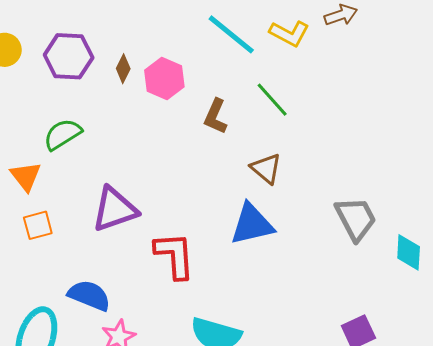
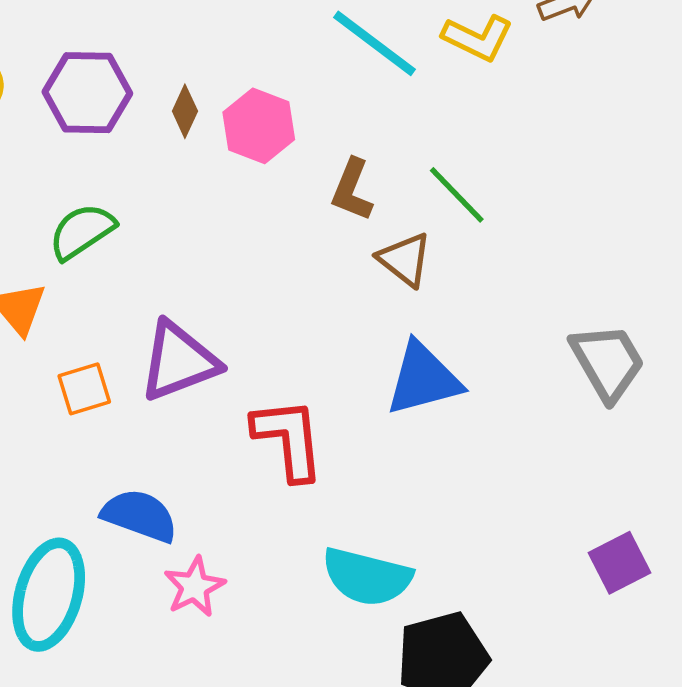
green line: (272, 100) -> (457, 195), moved
brown triangle: (266, 169) -> (405, 260), moved
orange square: (38, 225) -> (84, 389), moved

